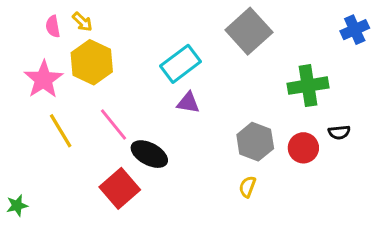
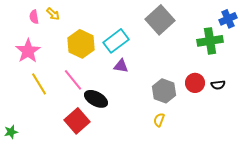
yellow hexagon: (92, 62) -> (81, 44), moved
green cross: (308, 86) -> (210, 41), moved
red circle: (303, 148) -> (195, 83), moved

